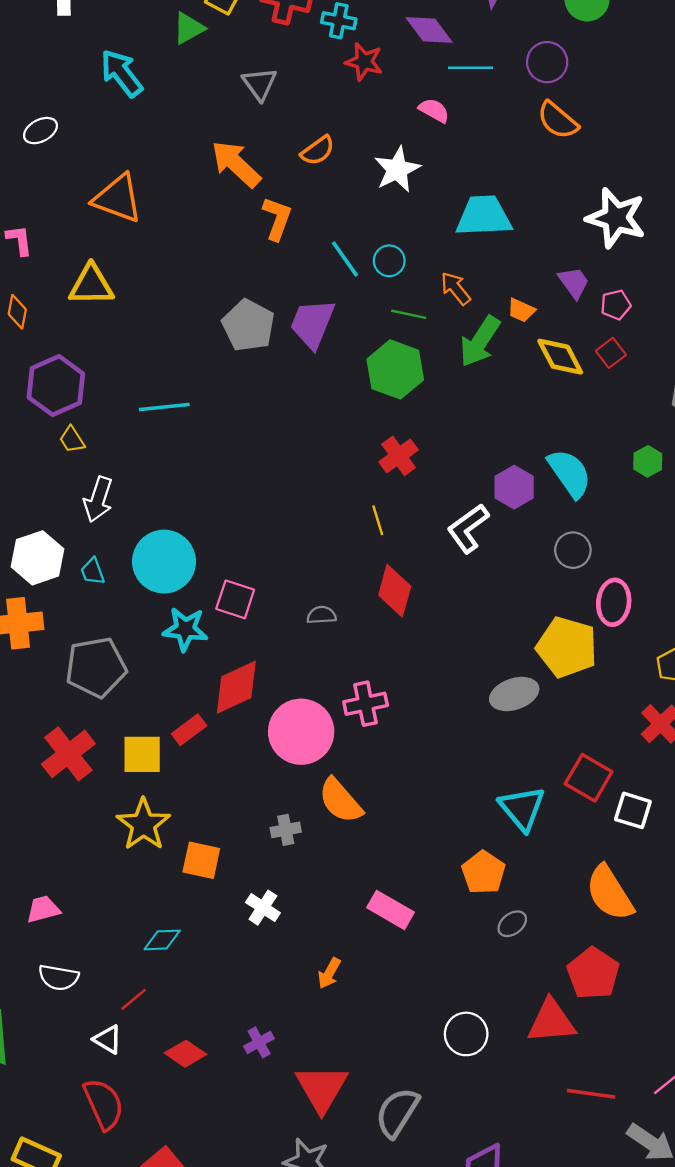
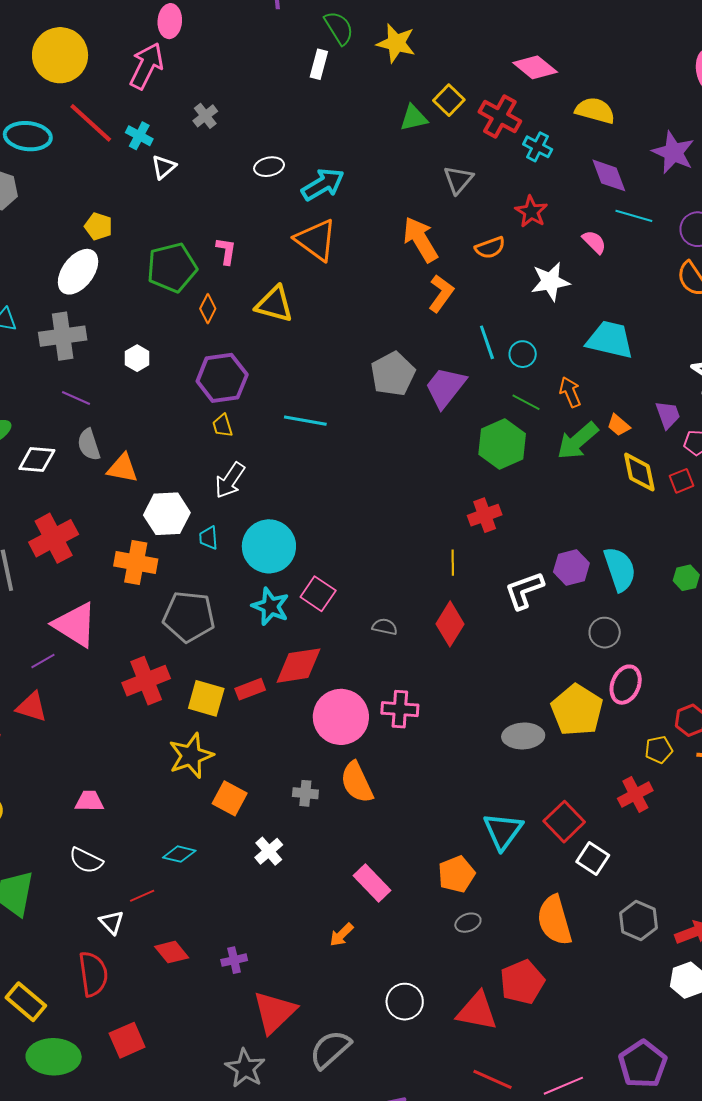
red star: (364, 62) -> (531, 212), moved
cyan arrow: (122, 73) -> (323, 184), moved, turned 81
orange arrow: (329, 973) -> (341, 935), moved

